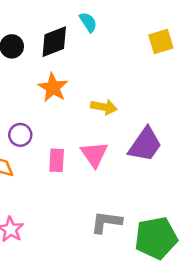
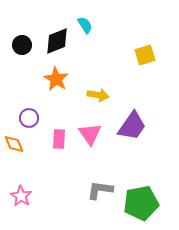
yellow square: (161, 42) -> (145, 55), moved

